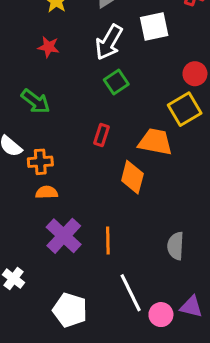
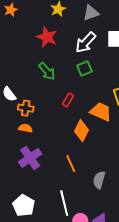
red star: (49, 47) -> (47, 37), size x1.5
green arrow: (35, 101) -> (47, 71), moved
orange line: (108, 241) -> (71, 164), moved, turned -36

